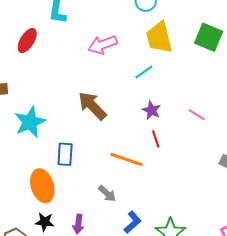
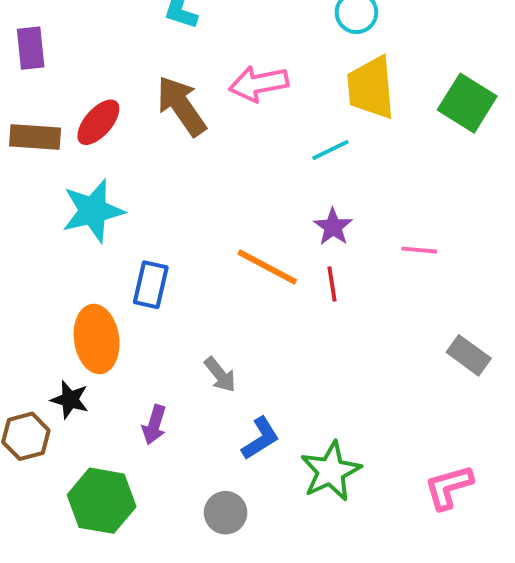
red ellipse: (27, 40) -> (98, 122), moved
brown arrow: (92, 106) -> (181, 106), moved
pink line: (197, 115) -> (419, 250), turned -36
orange line: (126, 159) -> (267, 267), moved
black star: (45, 222) -> (70, 400), moved

